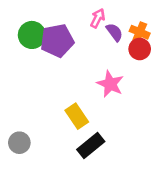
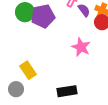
yellow rectangle: (77, 116) -> (28, 70), moved
black rectangle: (91, 145) -> (67, 91), turned 30

